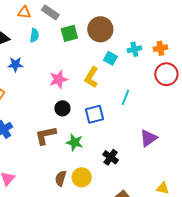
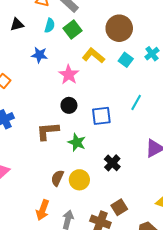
green square: (69, 33) -> (72, 30), moved, turned -30
cyan cross: (134, 49) -> (152, 54), turned -32
blue star: (15, 64) -> (39, 55), moved
yellow L-shape: (91, 77) -> (93, 56), moved, turned 90
pink star: (58, 79) -> (69, 75), turned -30

